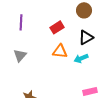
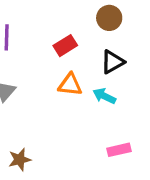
cyan arrow: (81, 58) -> (104, 96), turned 48

